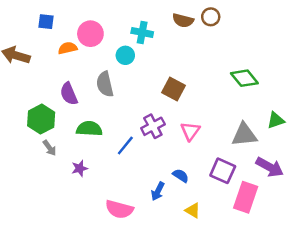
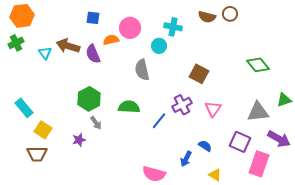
purple semicircle: (69, 94) -> (93, 54), moved
purple star: (80, 168) -> (79, 140), moved

